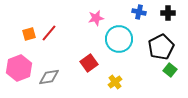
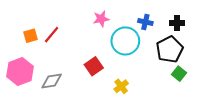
blue cross: (139, 12) -> (145, 22), moved
black cross: (168, 13) -> (177, 23), moved

